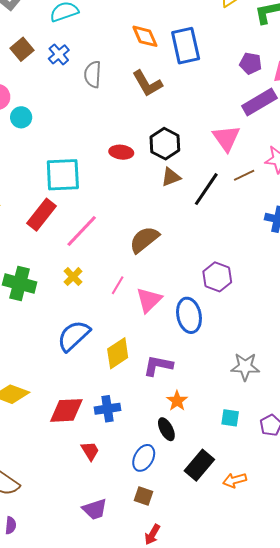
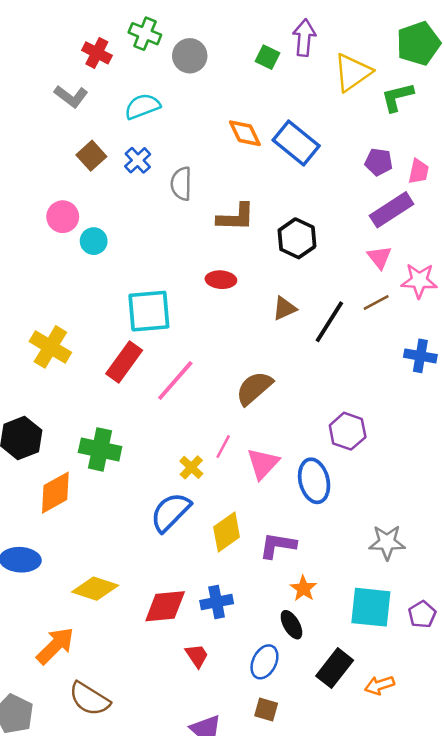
blue rectangle: (186, 46) -> (296, 143), turned -36
brown L-shape: (147, 84) -> (236, 217), moved, turned -56
pink triangle: (226, 138) -> (379, 257), moved, size x0.7
black hexagon: (165, 144) -> (297, 238), moved
yellow cross: (73, 277) -> (191, 467), moved
cyan square: (230, 418) -> (371, 607), size x1.8

